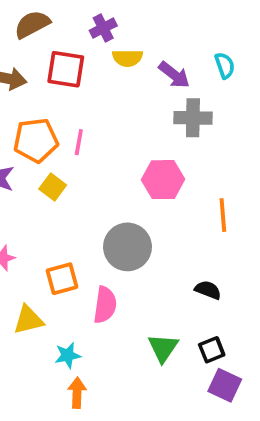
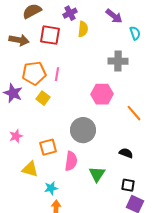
yellow semicircle: (127, 58) -> (83, 29), turned -84
purple arrow: (174, 75) -> (114, 16), moved
orange line: (223, 215) -> (134, 113), turned -36
yellow triangle: (28, 320) -> (30, 169), turned 30
green triangle: (163, 348) -> (97, 174), moved
black square: (212, 350) -> (128, 185), turned 32

